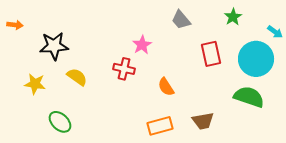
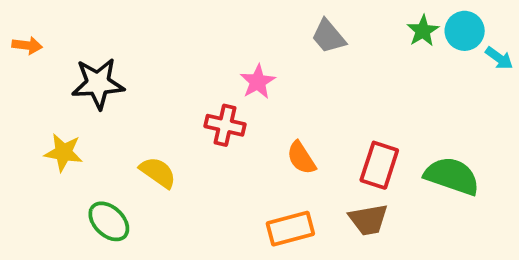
red rectangle: (211, 54) -> (379, 165), moved, turned 30
cyan circle: (256, 59) -> (465, 31), moved, size x0.6
yellow semicircle: (77, 77) -> (158, 172), moved

